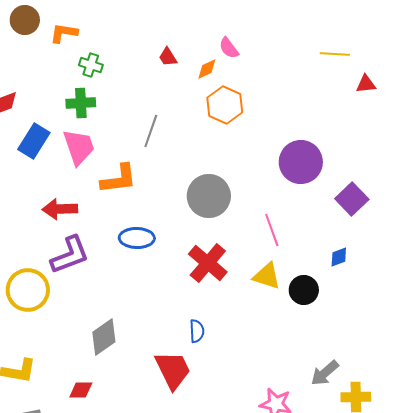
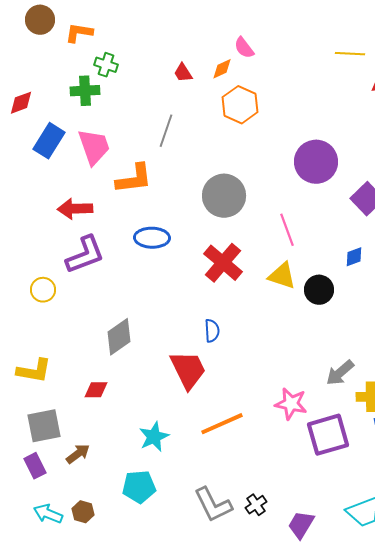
red trapezoid: (168, 57) -> (183, 73), moved
green cross: (81, 103) -> (85, 91), moved
yellow circle: (28, 290) -> (43, 290), size x0.6

